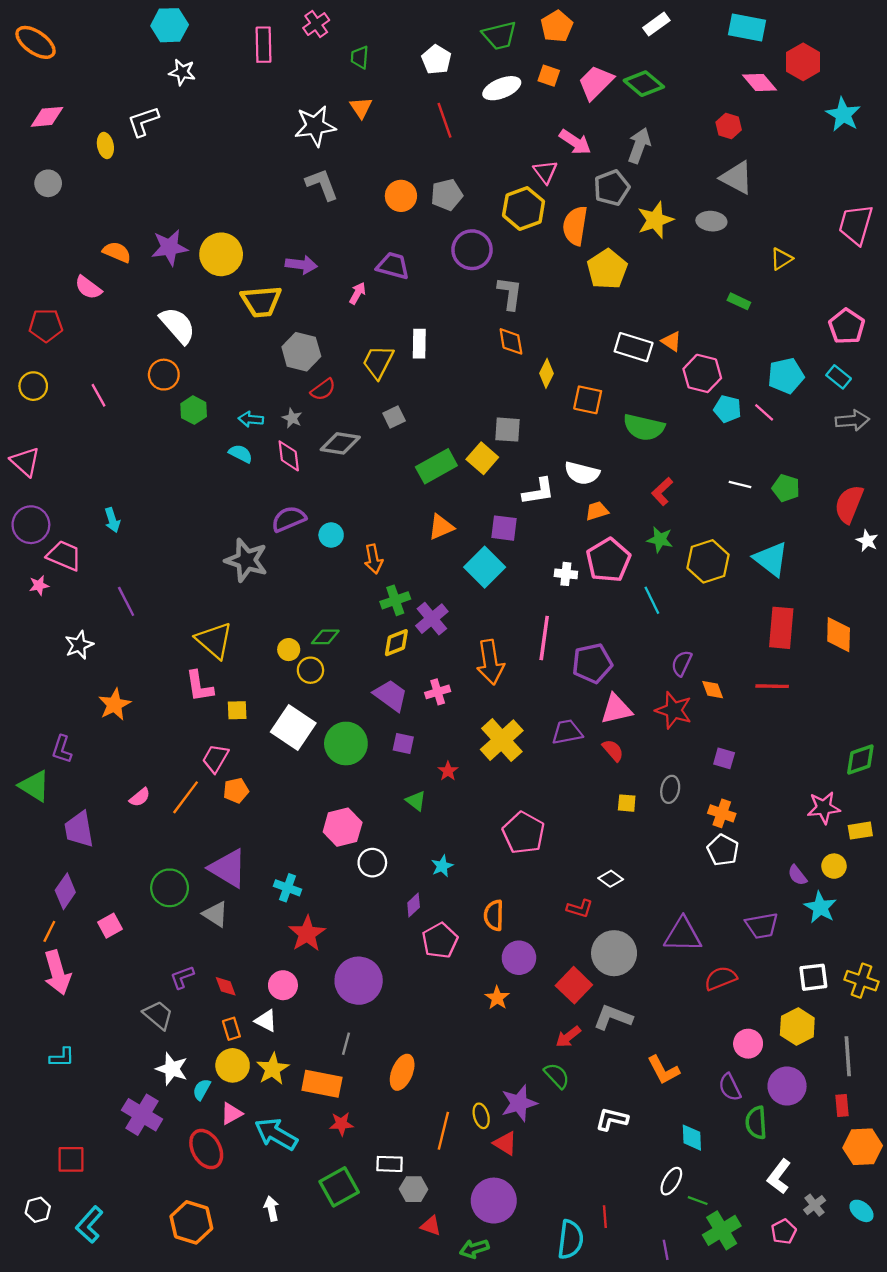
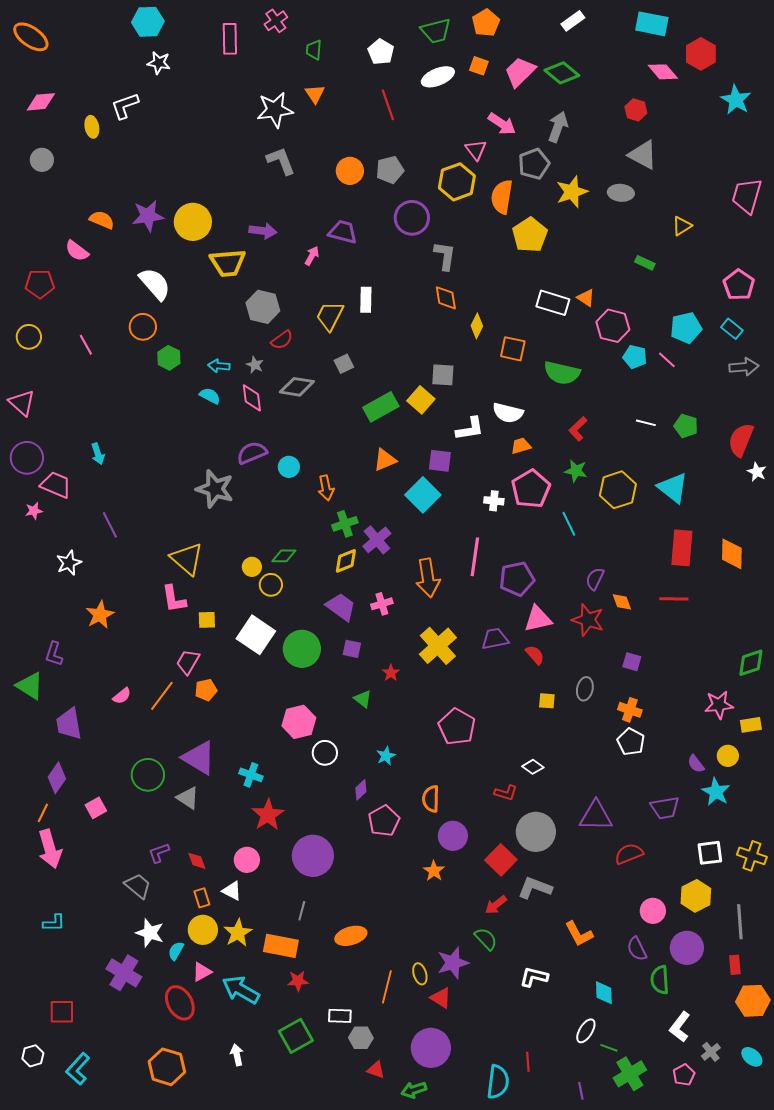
orange ellipse: (402, 1072) -> (351, 936), turned 52

